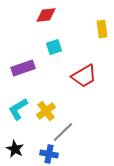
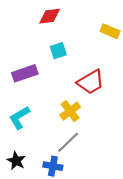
yellow rectangle: (102, 29) -> (110, 31), turned -60
yellow cross: (46, 111) -> (70, 111), moved

